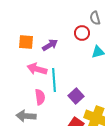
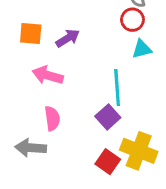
red circle: (82, 33) -> (132, 20), moved
cyan line: (54, 80) -> (117, 88), moved

